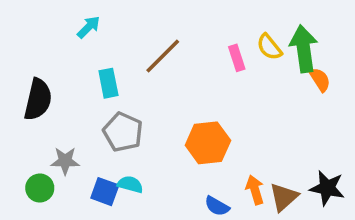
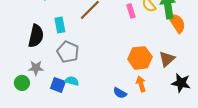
orange semicircle: (320, 80) -> (177, 23), size x1.5
black semicircle: (38, 99) -> (36, 36), moved
orange hexagon: (208, 143) -> (140, 58), moved
brown triangle: (284, 197) -> (167, 59), moved

